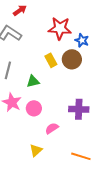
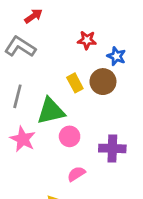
red star: (60, 28) -> (87, 40), size x0.6
green triangle: (33, 81) -> (51, 111), size x1.6
pink circle: (34, 108) -> (70, 136), moved

